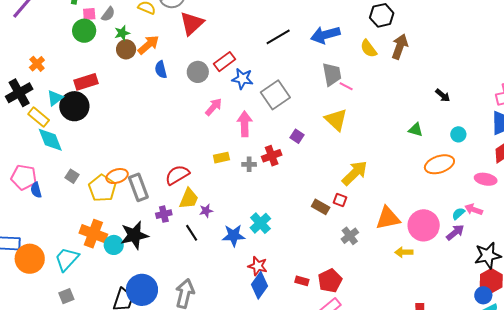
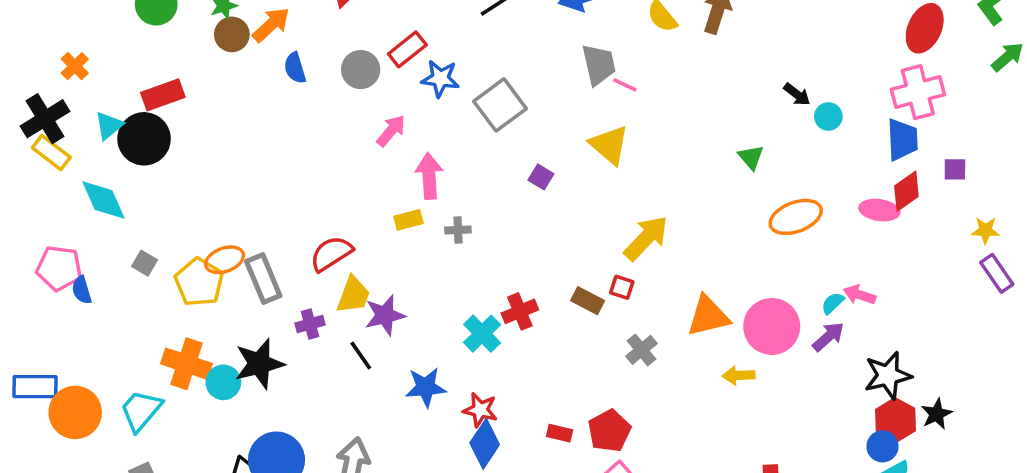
yellow rectangle: (39, 117) -> (51, 153), moved
pink arrow: (245, 124) -> (429, 176), moved
green triangle: (416, 130) -> (751, 157), turned 35
cyan circle: (458, 134) -> (828, 116), moved
red cross: (272, 156) -> (520, 311), moved
pink ellipse: (486, 179) -> (879, 210), moved
purple star: (206, 211) -> (385, 315), size x1.6
blue star: (234, 235) -> (426, 387), moved

